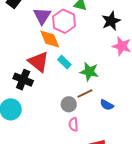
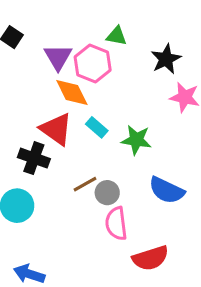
brown line: (85, 94) -> (85, 184), moved
blue semicircle: (107, 105) -> (166, 190), size x1.6
pink semicircle: (73, 124) -> (116, 224), size x1.5

